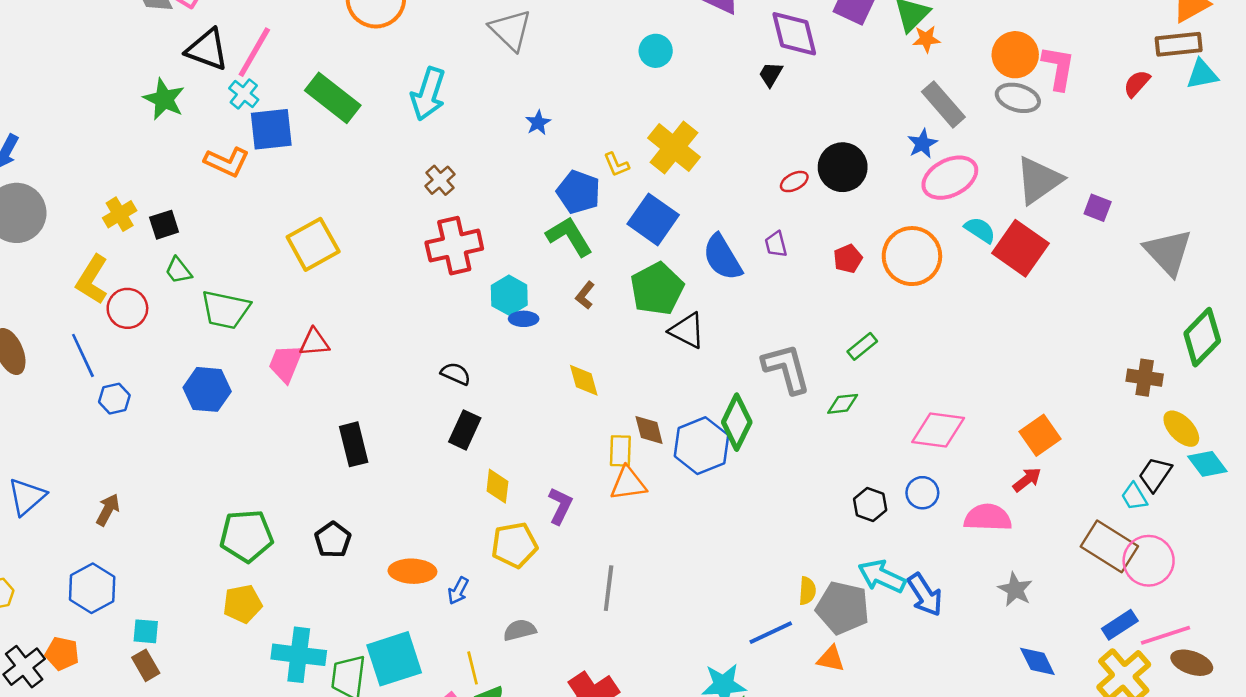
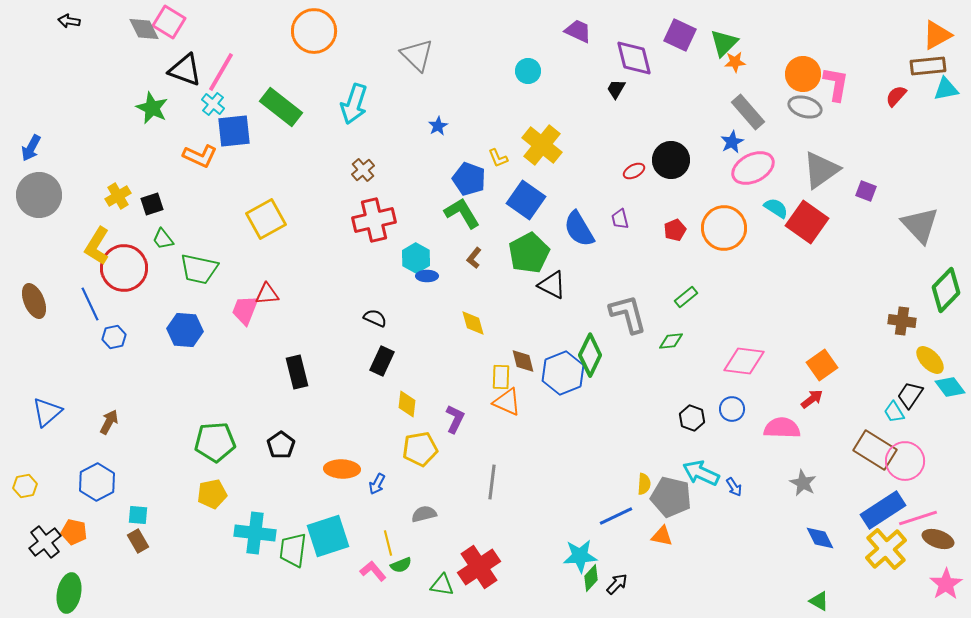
red circle: (127, 308) -> (124, 268), size x1.5
orange triangle: (628, 484) -> (507, 402), turned 32
blue arrow: (925, 595) -> (734, 487), size x0.6
blue rectangle: (1120, 625) -> (883, 510), size x1.6

